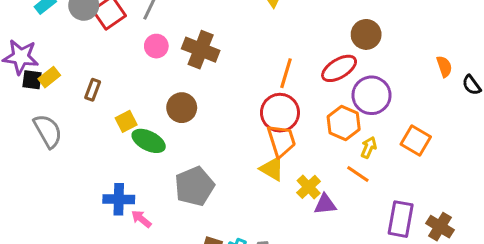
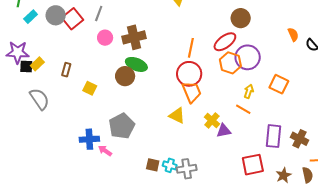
brown cross: (201, 50) -> (134, 37), turned -30
yellow square: (126, 121) -> (90, 88), turned -32
orange hexagon: (344, 123) -> (230, 63), moved
green ellipse: (149, 141) -> (136, 64), moved
yellow triangle: (272, 169) -> (177, 116), moved
gray pentagon: (194, 186) -> (122, 126), moved

